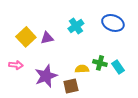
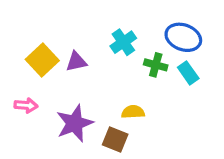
green cross: (100, 63) -> (156, 65), moved
cyan rectangle: (118, 67) -> (188, 73), moved
brown square: (71, 86) -> (115, 139), turned 35

